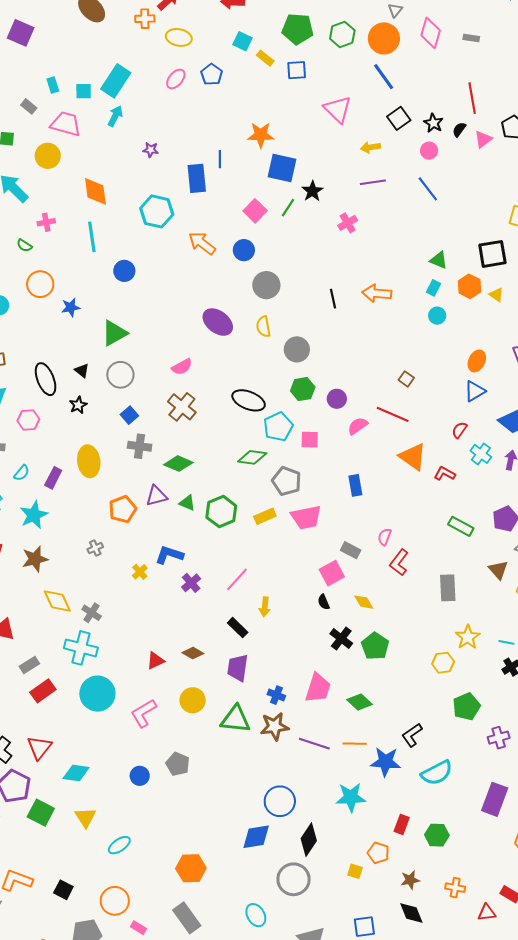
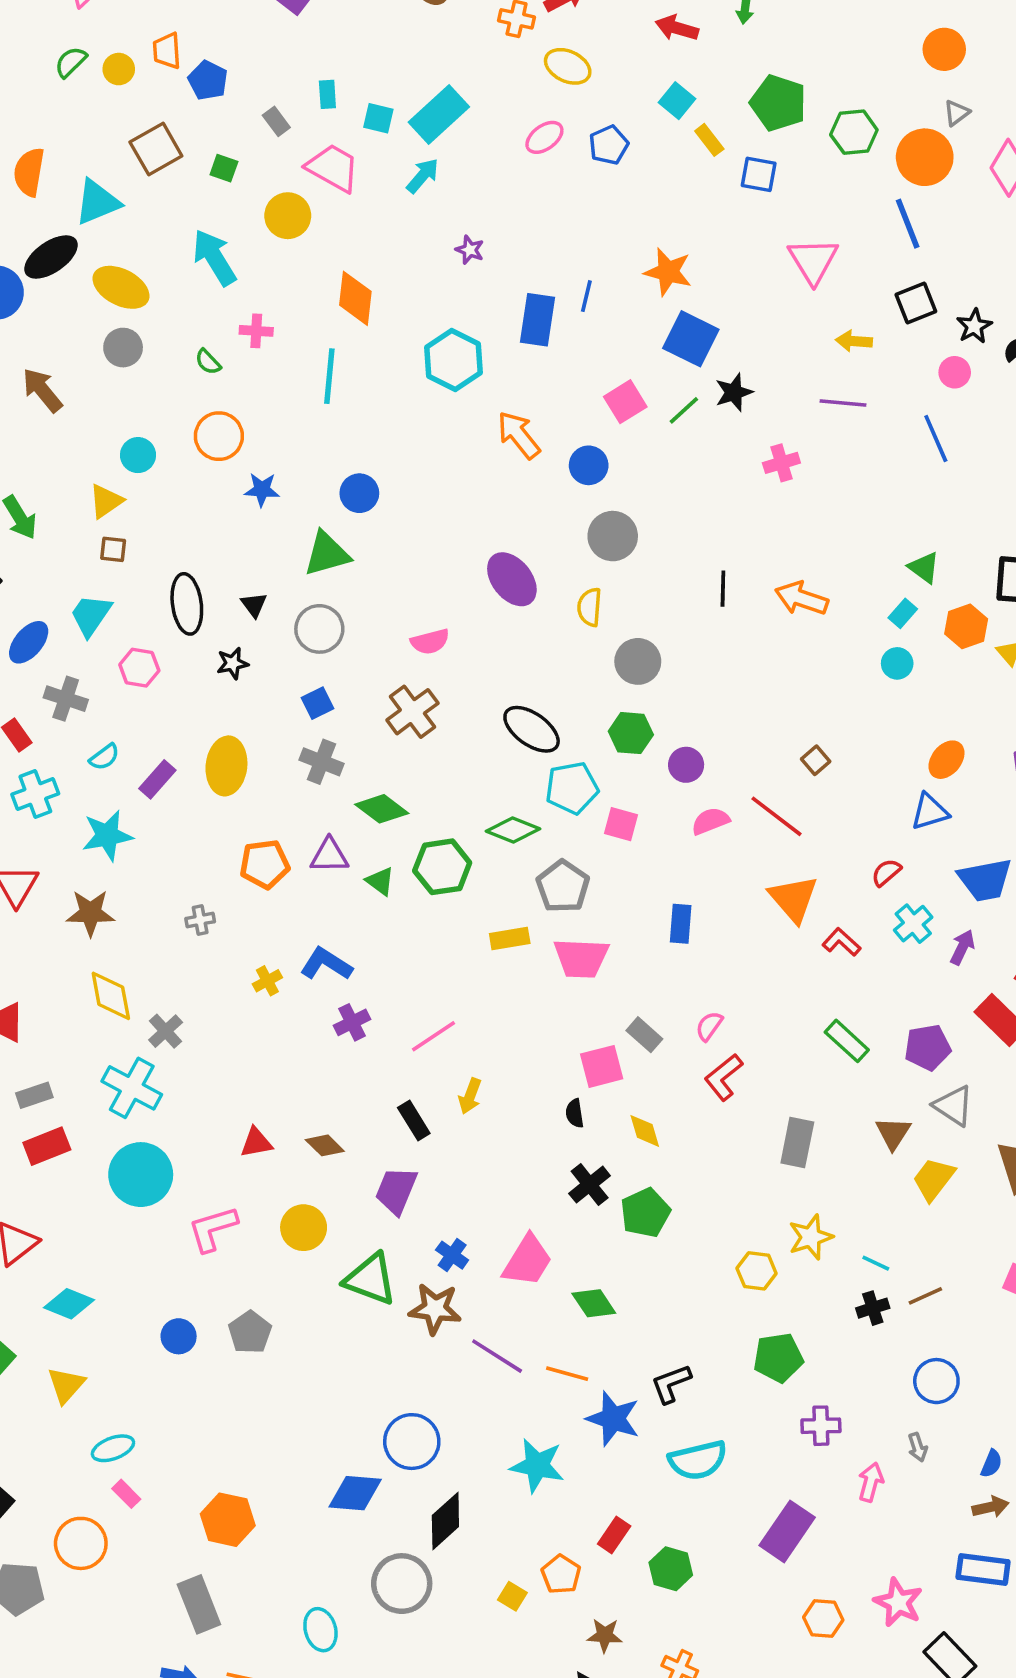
blue circle: (124, 271) -> (359, 493), moved
green hexagon: (221, 512) -> (442, 867), moved
pink rectangle: (138, 928) -> (126, 1494), moved

